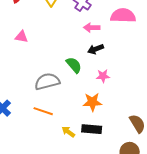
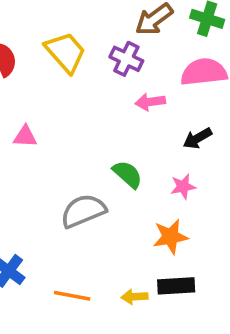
black arrow: (96, 49) -> (197, 138), moved
orange line: (43, 111) -> (72, 296), moved
yellow arrow: (68, 132) -> (134, 297), turned -32

